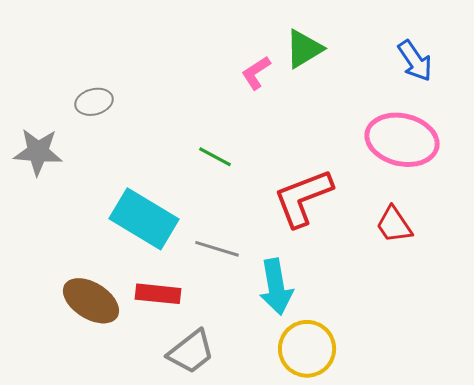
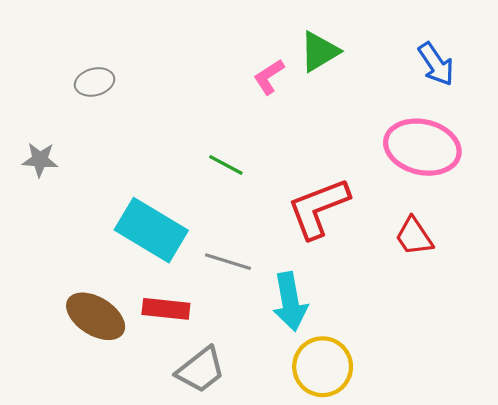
gray ellipse: (94, 102) -> (95, 82), moved
gray star: (38, 152) -> (40, 160), size x0.7

